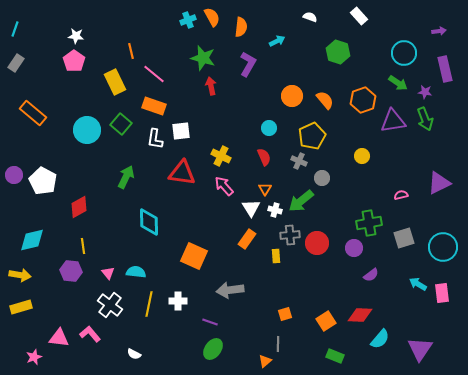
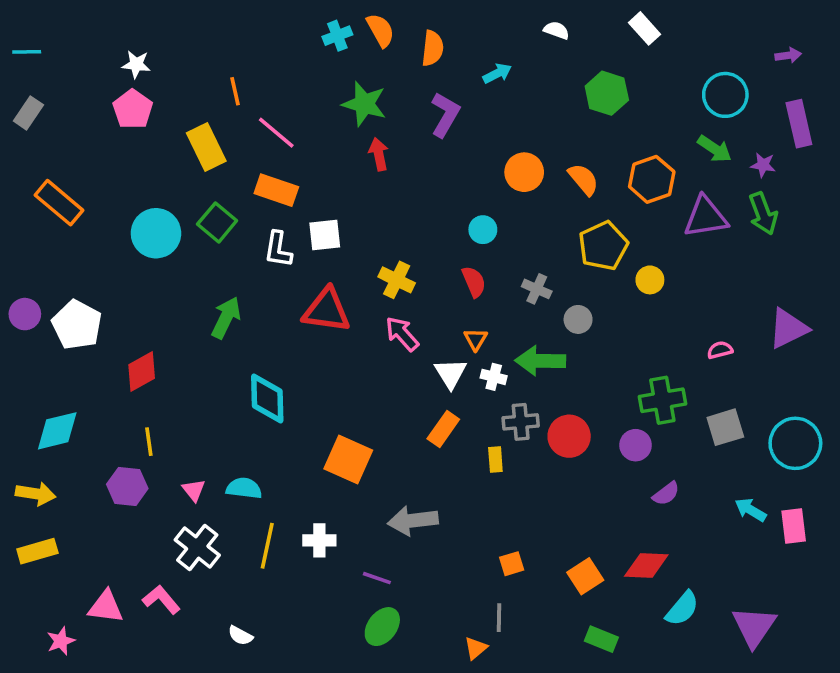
cyan line: (15, 29) -> (27, 52), turned 70
yellow pentagon: (312, 136) -> (603, 246), moved
green arrow: (301, 201) -> (540, 361), turned 40

